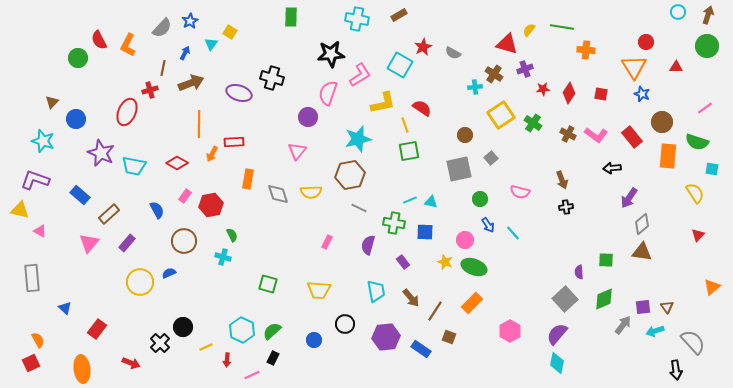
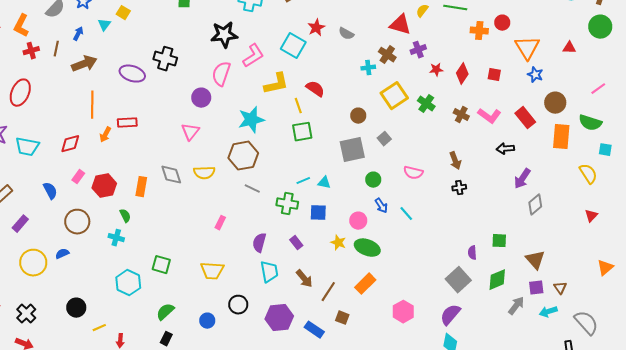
red circle: (646, 42) -> (502, 23), moved
red cross: (150, 90) -> (31, 51), moved
red diamond: (177, 163) -> (70, 144), turned -45
orange rectangle: (248, 179) -> (141, 187), moved
purple semicircle: (368, 245) -> (259, 243), moved
brown triangle: (642, 252) -> (535, 260), moved, turned 40
cyan hexagon: (242, 330) -> (128, 283), moved
black cross: (160, 343) -> (26, 314), moved

